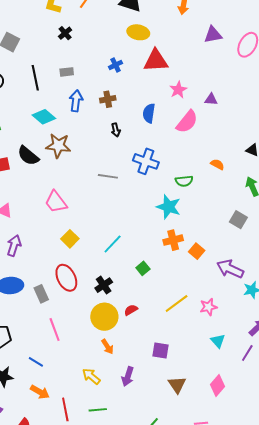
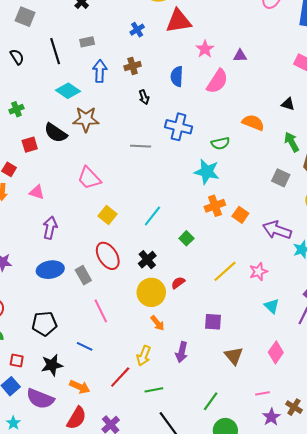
orange semicircle: (217, 164) -> (253, 123), size x1.5
yellow arrow: (91, 376) -> (144, 356), turned -102
orange arrow: (40, 392) -> (80, 387), moved
red line: (65, 409) -> (120, 377), moved, turned 60

